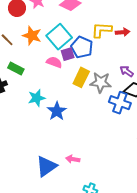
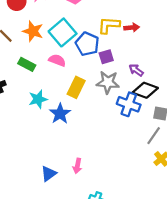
purple square: (68, 54) -> (106, 57), moved
green rectangle: (16, 68) -> (27, 64), moved
yellow rectangle: (81, 77) -> (76, 87), moved
pink arrow: (73, 159) -> (77, 166), turned -88
blue triangle: (46, 166) -> (49, 174), size x0.7

